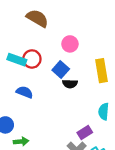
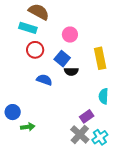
cyan rectangle: (17, 60) -> (28, 28), moved
blue semicircle: (25, 92) -> (44, 80), moved

